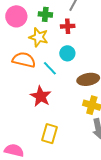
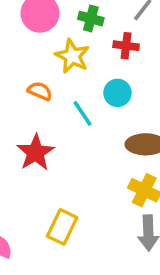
orange semicircle: (24, 60) -> (40, 91), size x0.6
red star: (41, 96) -> (35, 153), moved

